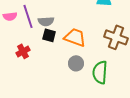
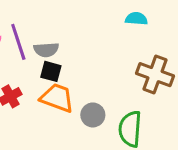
orange trapezoid: (75, 37) -> (57, 98), moved

